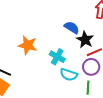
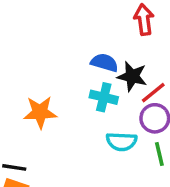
cyan cross: (57, 57) -> (104, 97), moved

